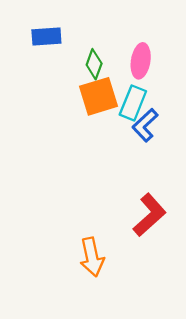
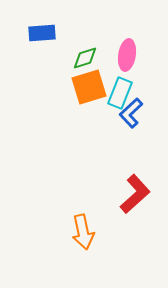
green diamond: (94, 64) -> (85, 58), turned 52

